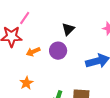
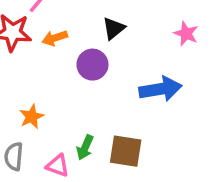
orange arrow: (33, 52) -> (55, 38), moved

